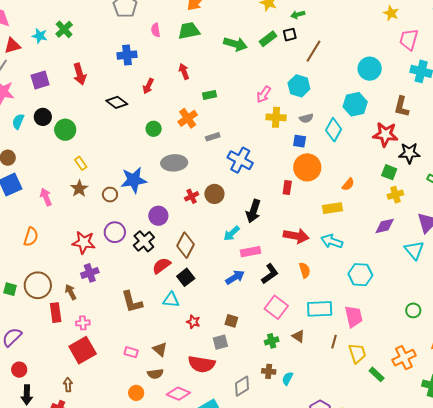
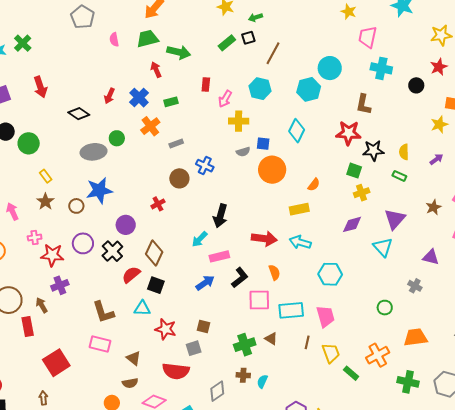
green arrow: (235, 44) -> (179, 52), moved
blue cross: (127, 55) -> (139, 98), moved, turned -36
red arrow: (184, 71) -> (156, 70), moved
cyan hexagon: (355, 104) -> (309, 89), moved
gray semicircle: (306, 118) -> (243, 152), moved
blue cross: (240, 160) -> (205, 166), size x0.7
gray ellipse: (174, 163) -> (94, 152), moved
red rectangle: (287, 188) -> (206, 85), moved
brown circle: (214, 194) -> (179, 178), moved
black square: (186, 277) -> (156, 285), turned -30
pink square: (276, 307) -> (259, 300), moved, turned -35
red star: (193, 322) -> (166, 329), size x1.5
pink cross: (83, 323) -> (35, 238), moved
green cross: (272, 341) -> (245, 345), size x1.5
pink rectangle: (131, 352) -> (100, 344), moved, size x1.5

